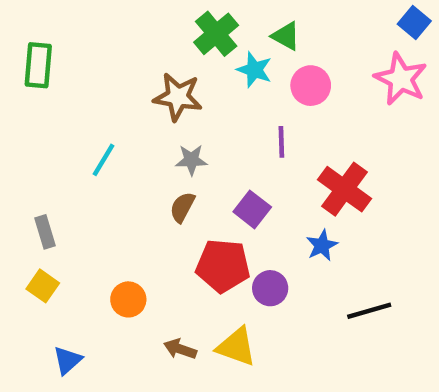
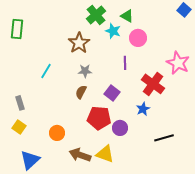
pink star: (401, 79) -> (178, 63), moved
brown star: (178, 97) -> (79, 43), turned 30
brown arrow: (180, 349) -> (80, 155), size x1.5
blue triangle: (68, 360) -> (30, 160), size x1.5

